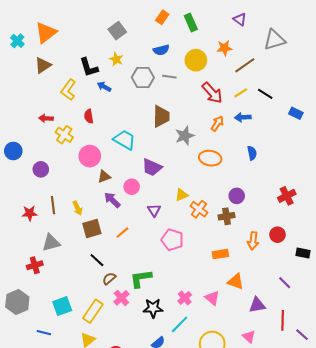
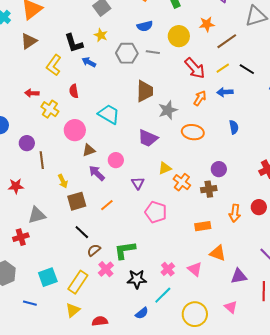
purple trapezoid: (152, 167) -> (148, 138), moved
brown line: (53, 205) -> (42, 160), moved

